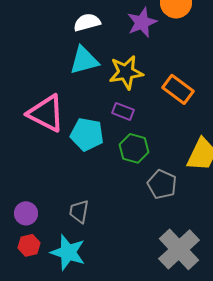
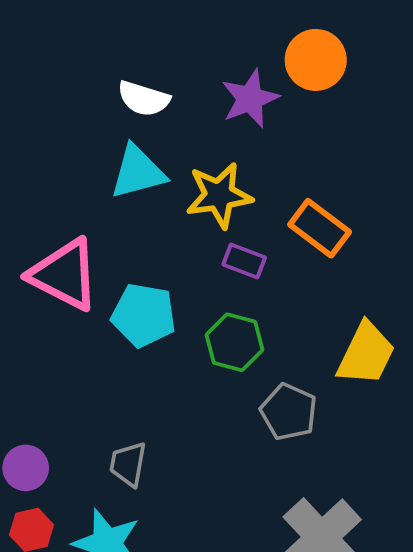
white semicircle: (87, 22) -> (144, 99), turned -148
purple rectangle: (123, 111) -> (244, 261), moved

